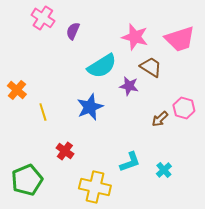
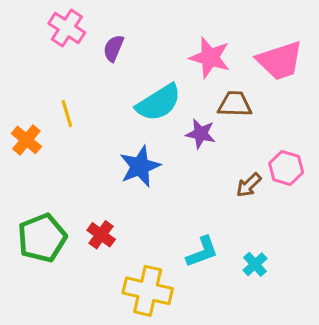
brown trapezoid: (151, 67) -> (235, 104), turned -30
yellow line: (43, 112) -> (67, 114), moved
green pentagon: (27, 180) -> (42, 238), moved

